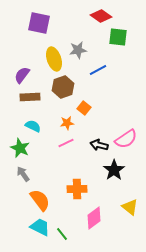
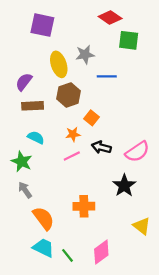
blue line: (98, 70) -> (107, 76), turned 30
black arrow: (99, 145) -> (101, 147), moved
pink diamond: (94, 218) -> (101, 252), moved

